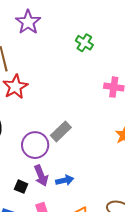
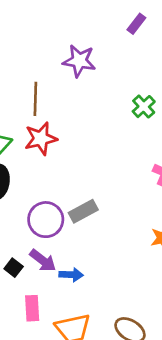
purple star: (28, 22) -> (79, 61), turned 30
purple arrow: (41, 176) -> (43, 261), turned -45

